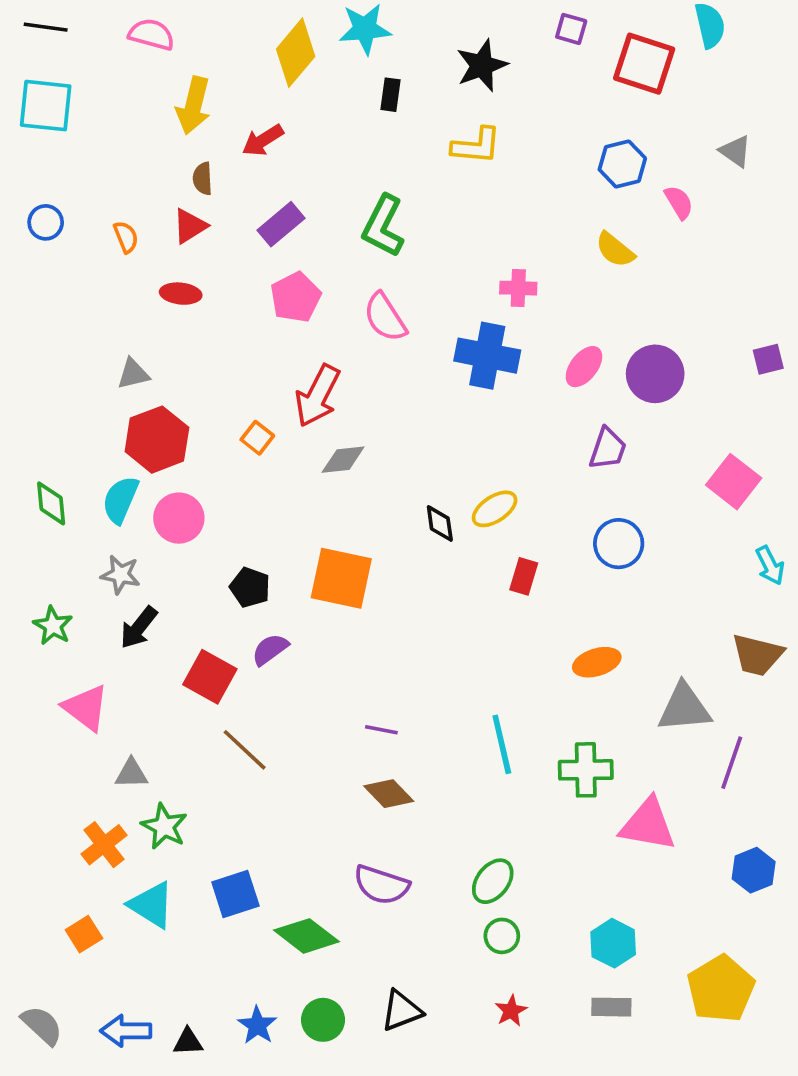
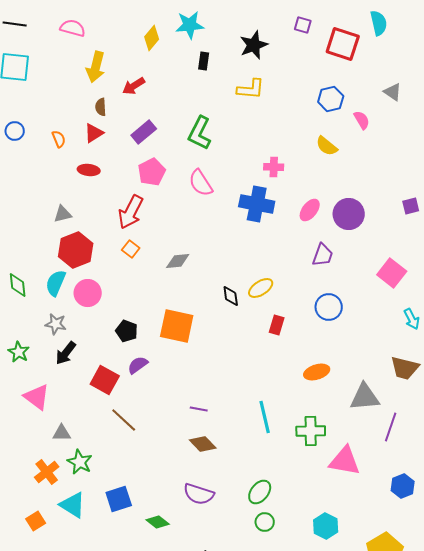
yellow diamond: (296, 53) -> (152, 38), size x0.7
red arrow: (318, 396) -> (131, 212), moved
green diamond: (307, 936) -> (158, 522), size x0.7

